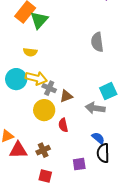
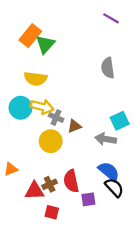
yellow semicircle: (30, 52) -> (36, 79), size x1.5
red semicircle: (63, 125) -> (71, 181), moved, size x1.5
blue semicircle: (98, 138) -> (109, 171), size x1.5
red triangle: (18, 150) -> (34, 191), moved
black semicircle: (103, 153) -> (114, 188), turned 138

